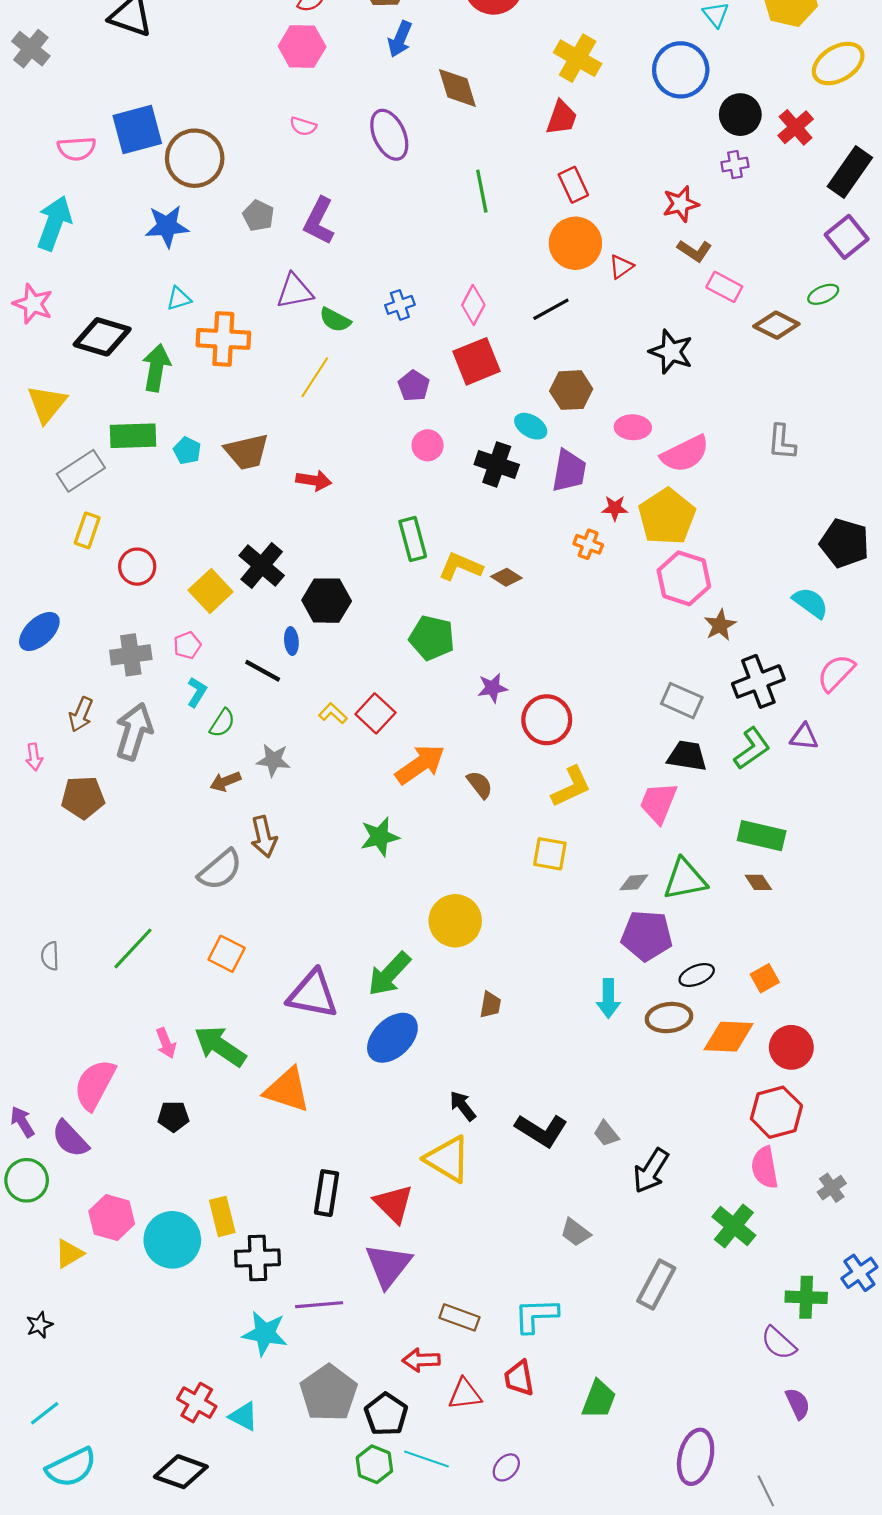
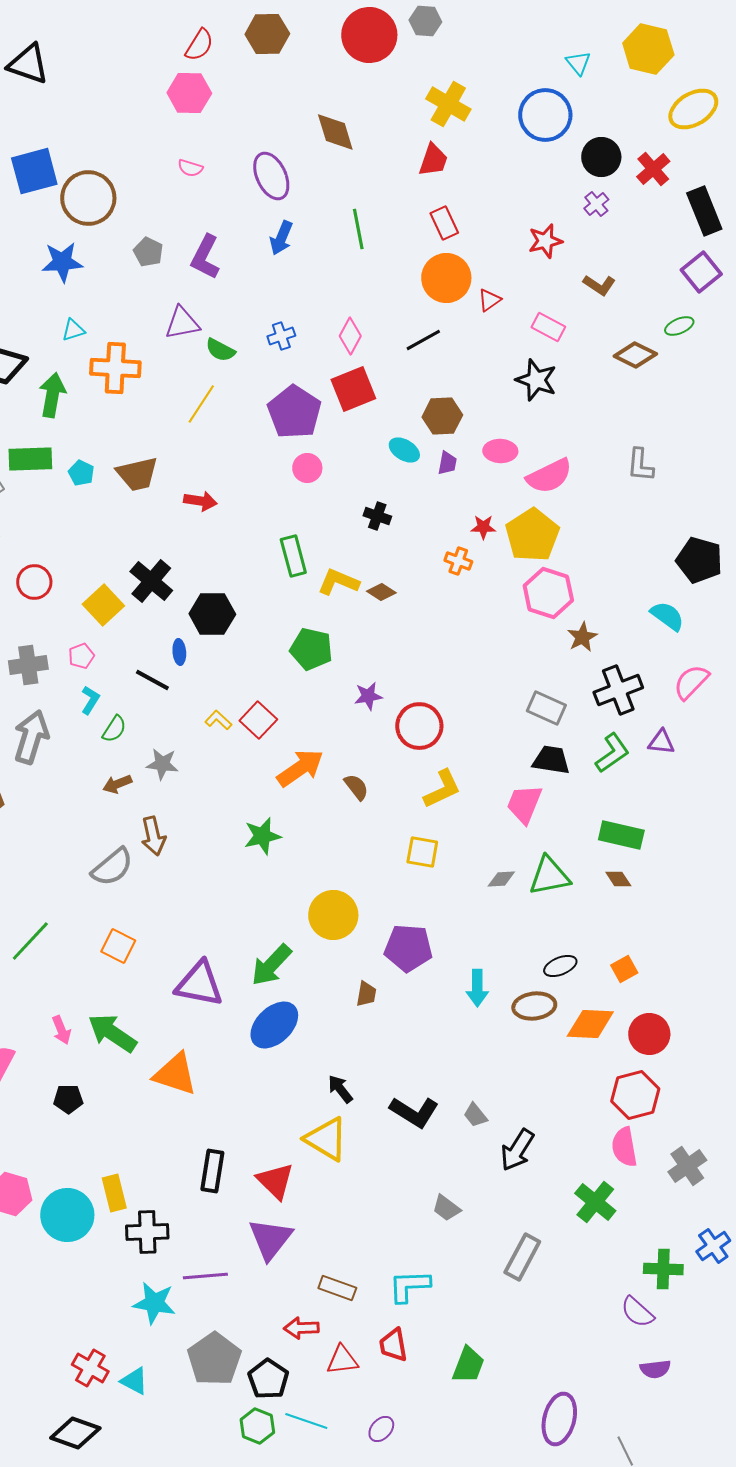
blue arrow: (400, 39) -> (281, 238), moved
purple cross: (735, 165) -> (596, 204), turned -30
black rectangle: (850, 172) -> (704, 211), turned -57
brown L-shape: (695, 251) -> (599, 285), moved
pink rectangle: (724, 287) -> (548, 327), moved
purple pentagon: (414, 386) -> (294, 412), size x1.8
black cross: (497, 464) -> (377, 516), moved, size x0.7
purple trapezoid: (569, 471) -> (447, 463), moved, size x0.6
purple pentagon: (647, 936) -> (408, 948), moved
gray cross: (832, 1188) -> (687, 1166), size x1.4
purple semicircle: (798, 1404) -> (655, 1369), turned 108

